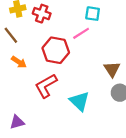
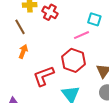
red hexagon: (56, 50) -> (74, 60), moved
orange arrow: (19, 62) -> (23, 51), turned -112

